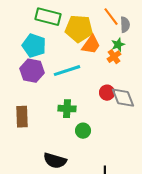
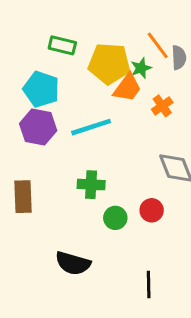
green rectangle: (48, 17) -> (62, 45), size x0.7
green star: (118, 45) -> (141, 68), moved
red circle: (107, 93) -> (152, 210), moved

